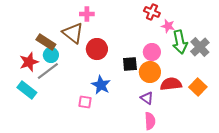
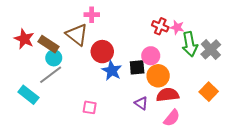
red cross: (152, 12) -> (160, 26), moved
pink circle: (152, 52) -> (151, 56), moved
red star: (29, 62) -> (24, 39), moved, turned -30
red semicircle: (171, 84) -> (168, 95), moved
blue star: (101, 85) -> (112, 71), moved
purple triangle: (147, 98) -> (141, 103), moved
pink semicircle: (150, 121) -> (172, 118), moved, turned 42

